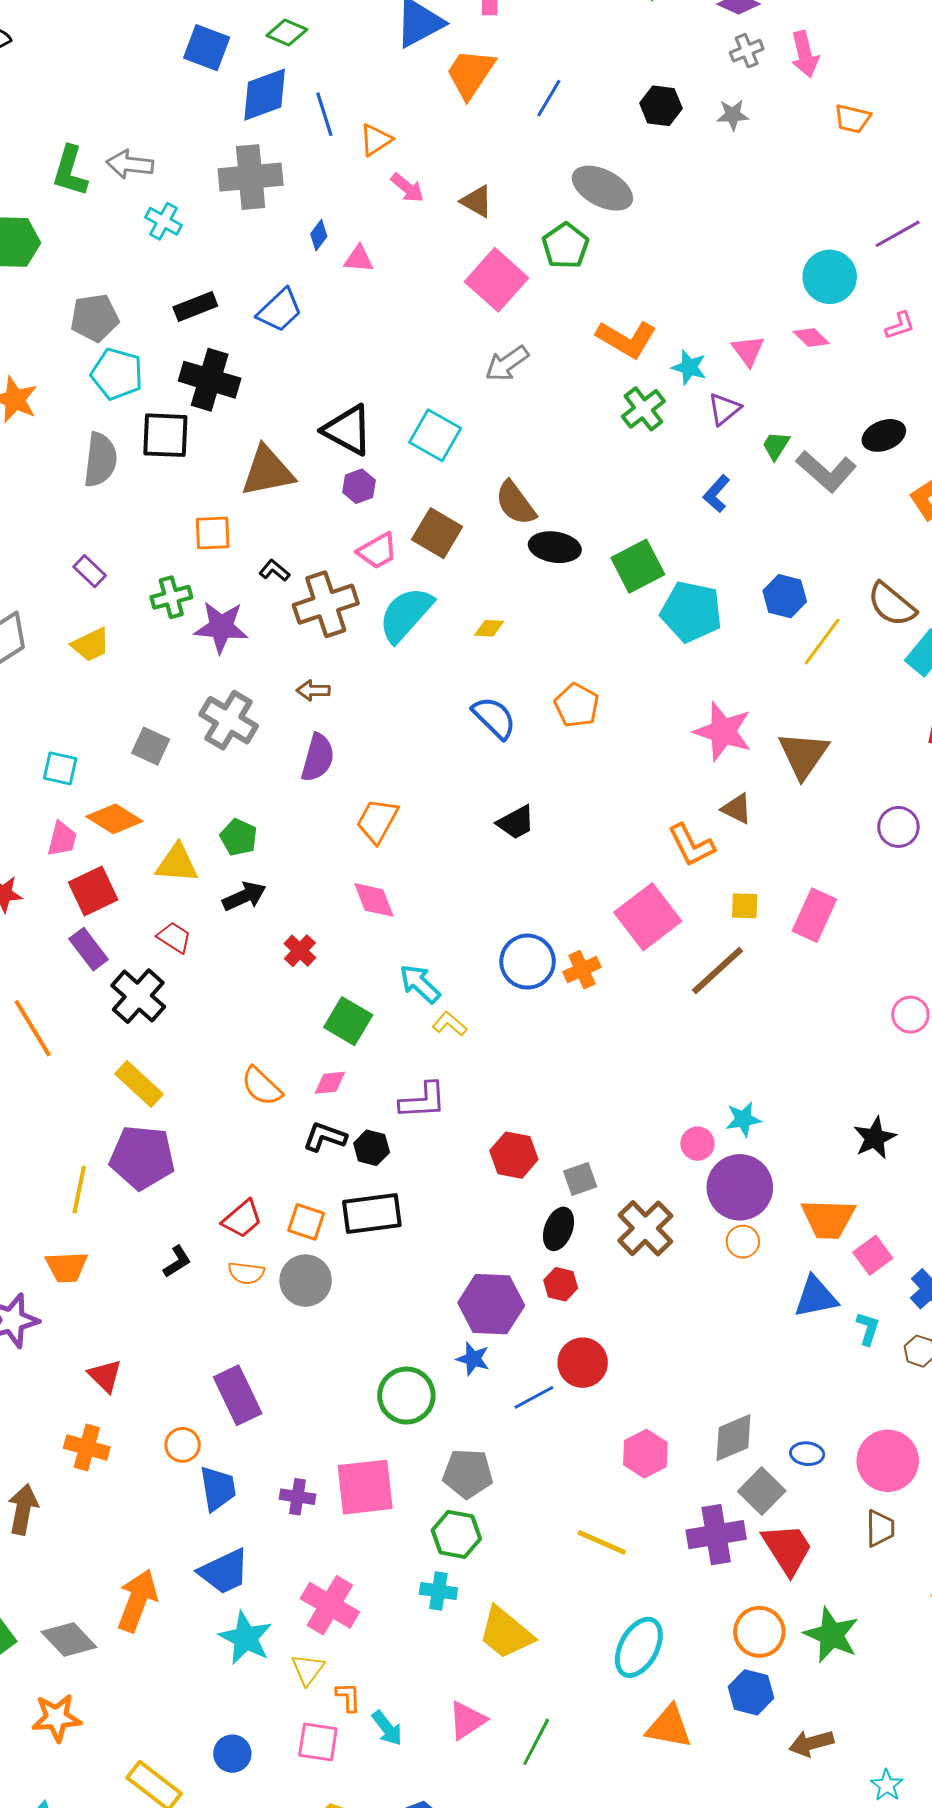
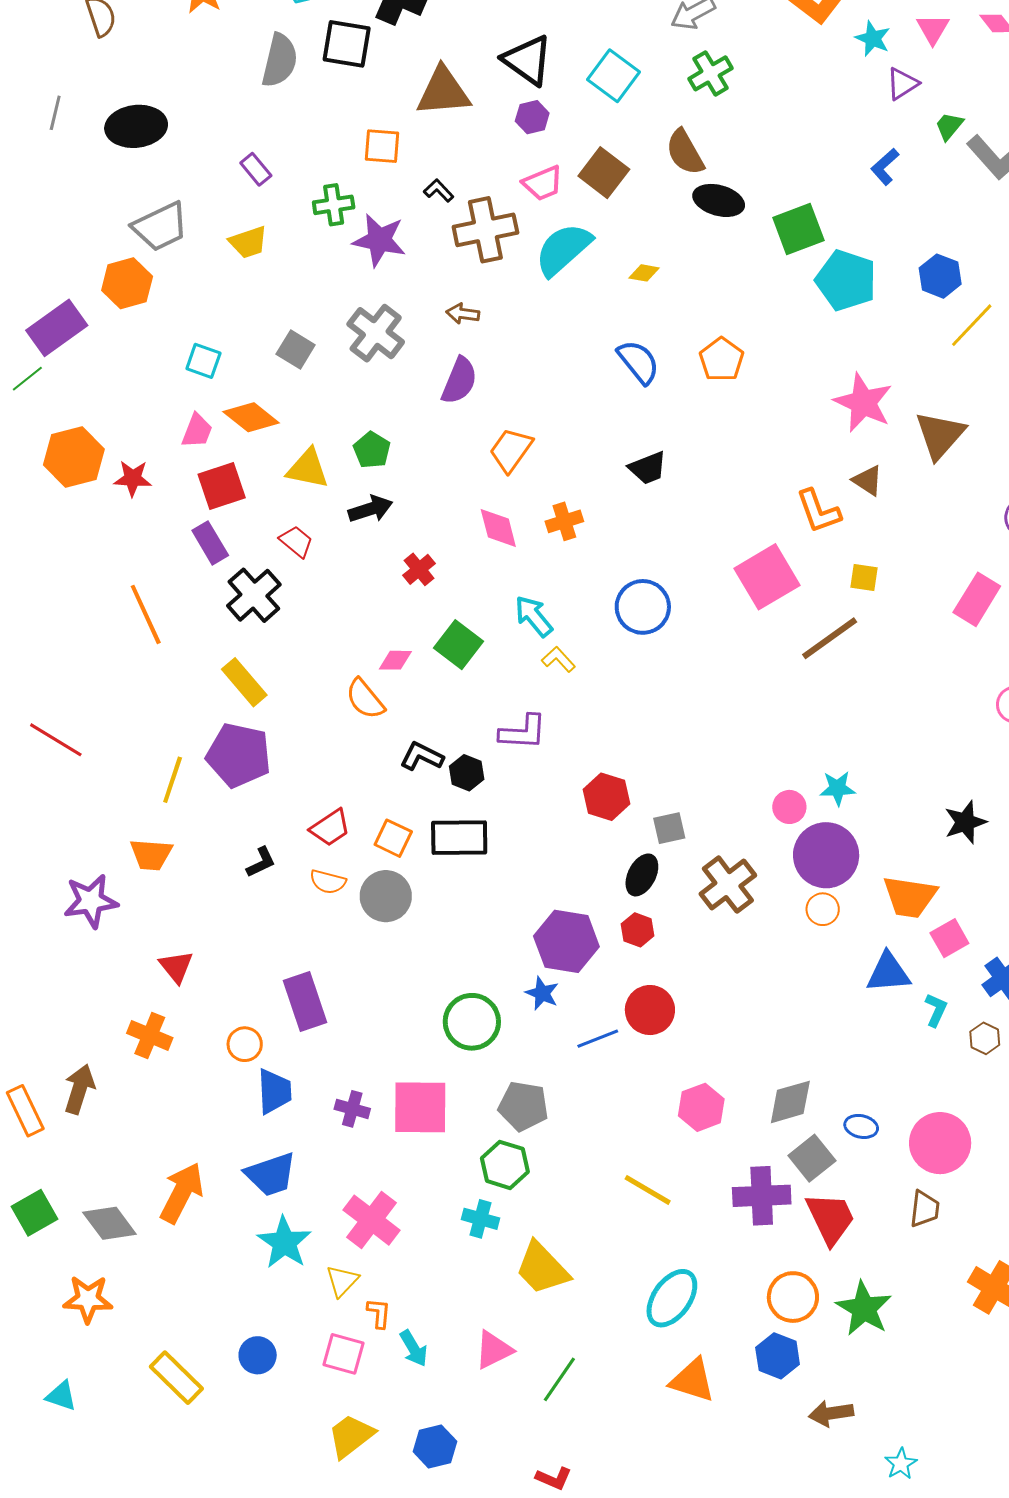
green cross: (643, 409) -> (711, 73), moved
pink rectangle: (814, 915) -> (977, 599), moved
orange cross: (582, 970) -> (564, 521), moved
pink diamond: (330, 1083) -> (395, 660), moved

